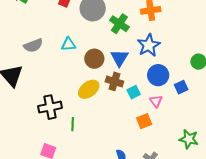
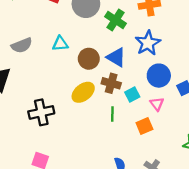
blue triangle: (120, 58) -> (116, 57), turned -30
green line: (73, 124) -> (112, 114), moved

